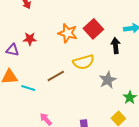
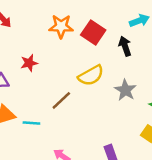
orange star: (68, 33) -> (61, 26), moved
red star: (30, 39) -> (29, 63), moved

